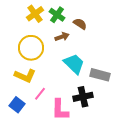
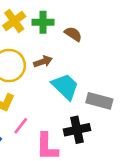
green cross: (57, 15) -> (43, 22), turned -35
brown arrow: (62, 37) -> (43, 62), moved

